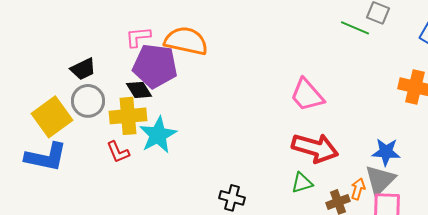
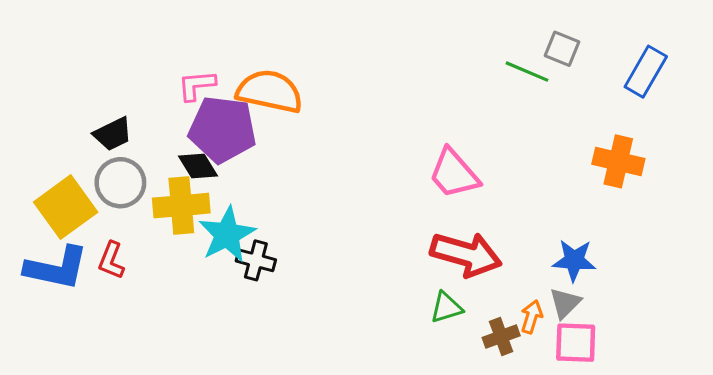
red L-shape: (118, 152) -> (111, 260), moved, turned 45
gray triangle: (380, 180) -> (565, 303), size x0.7
black cross: (232, 198) -> (256, 260), moved

